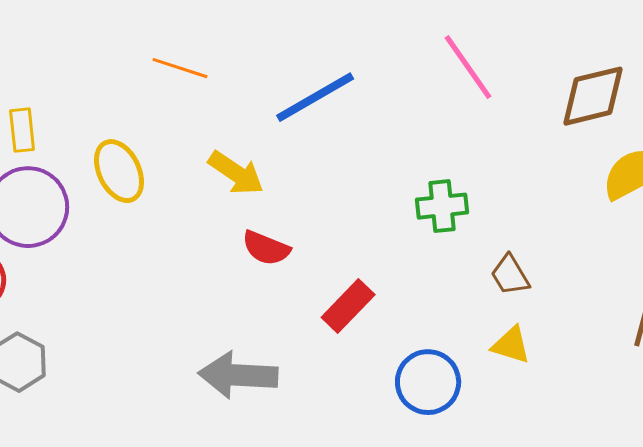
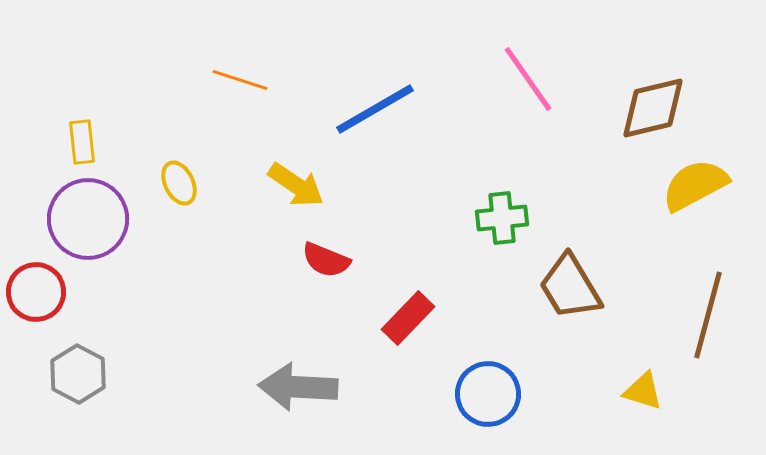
yellow ellipse: (119, 171) -> (179, 183), size x0.7
brown trapezoid: (510, 275) -> (570, 287), size x1.6
yellow triangle: (511, 345) -> (643, 391), moved

